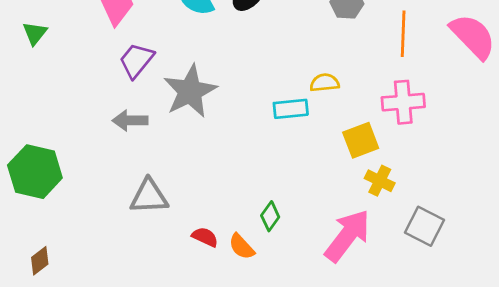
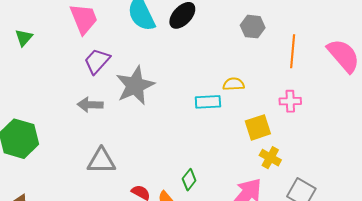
pink cross: (403, 102) -> (290, 101), size x0.7

